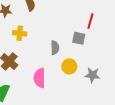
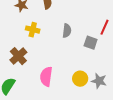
gray semicircle: (55, 48) -> (67, 31), moved
yellow circle: (69, 66) -> (80, 79), moved

